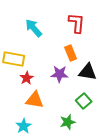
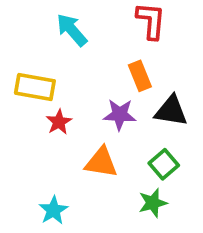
orange triangle: (35, 100) -> (101, 162), moved
green star: (68, 122) -> (153, 203), moved

